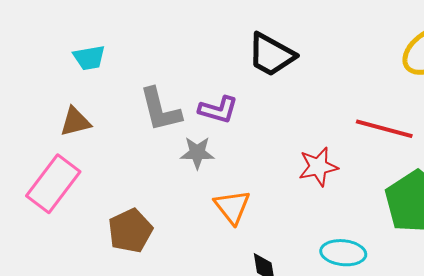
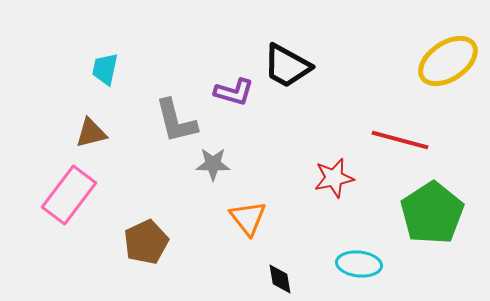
cyan trapezoid: (89, 58) -> (105, 69), turned 112
purple L-shape: (218, 110) -> (234, 92), moved

